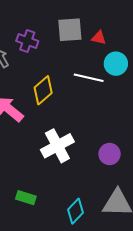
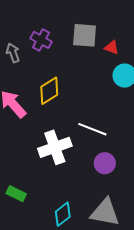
white line: (89, 78) -> (92, 129), moved

